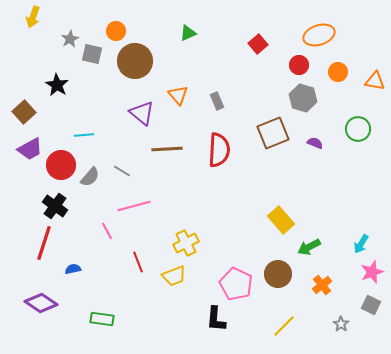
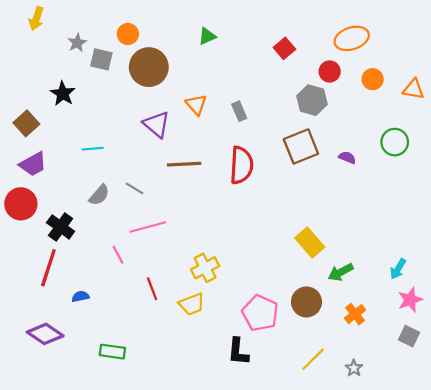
gray hexagon: (303, 98) -> (312, 100), moved
red circle: (61, 165) -> (21, 204), moved
gray star: (341, 324) -> (354, 368), moved

